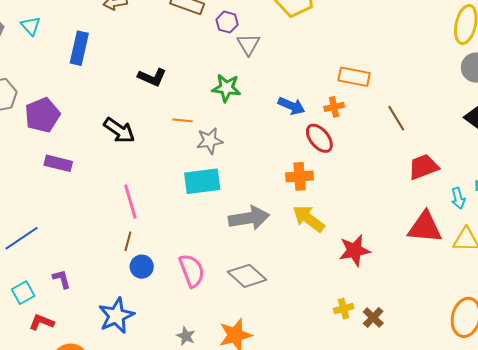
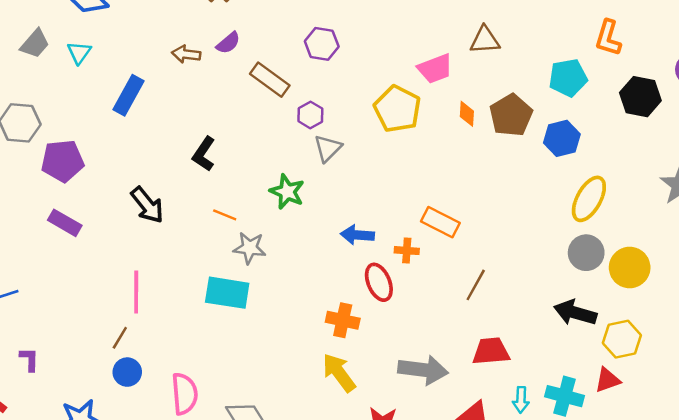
black L-shape: (152, 77) -> (204, 154), turned 84
blue arrow: (292, 106) -> (357, 235), turned 144
brown line: (396, 118) -> (476, 285), turned 44
gray arrow: (249, 218) -> (423, 370), moved

